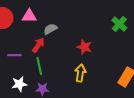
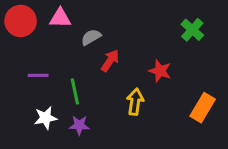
red arrow: (38, 45) -> (110, 61), moved
red star: (84, 47) -> (160, 71), moved

